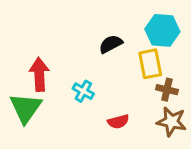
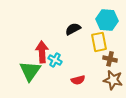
red arrow: (39, 74) -> (42, 52), moved
green triangle: (26, 108) -> (30, 71), moved

